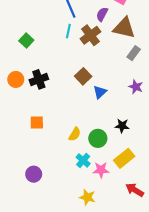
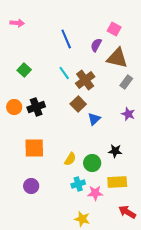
cyan line: (68, 31) -> (64, 73), moved, turned -48
brown cross: (90, 35) -> (85, 80), moved
orange square: (37, 123) -> (34, 148), size x1.5
yellow rectangle: (124, 158) -> (117, 182), turned 36
cyan cross: (83, 160) -> (78, 184), turned 32
purple circle: (34, 174) -> (31, 186), moved

